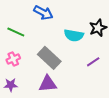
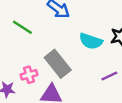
pink cross: (13, 59) -> (29, 75), moved

